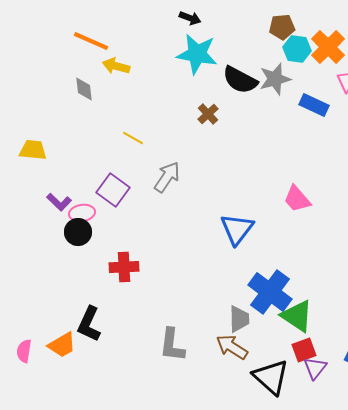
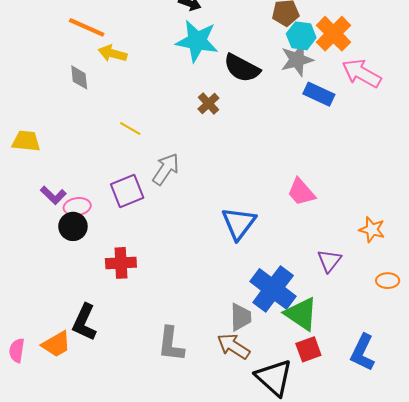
gray star: (275, 79) -> (297, 60), moved
purple square: (113, 190) -> (127, 191), moved, turned 32
purple triangle: (315, 368) -> (329, 261), moved

